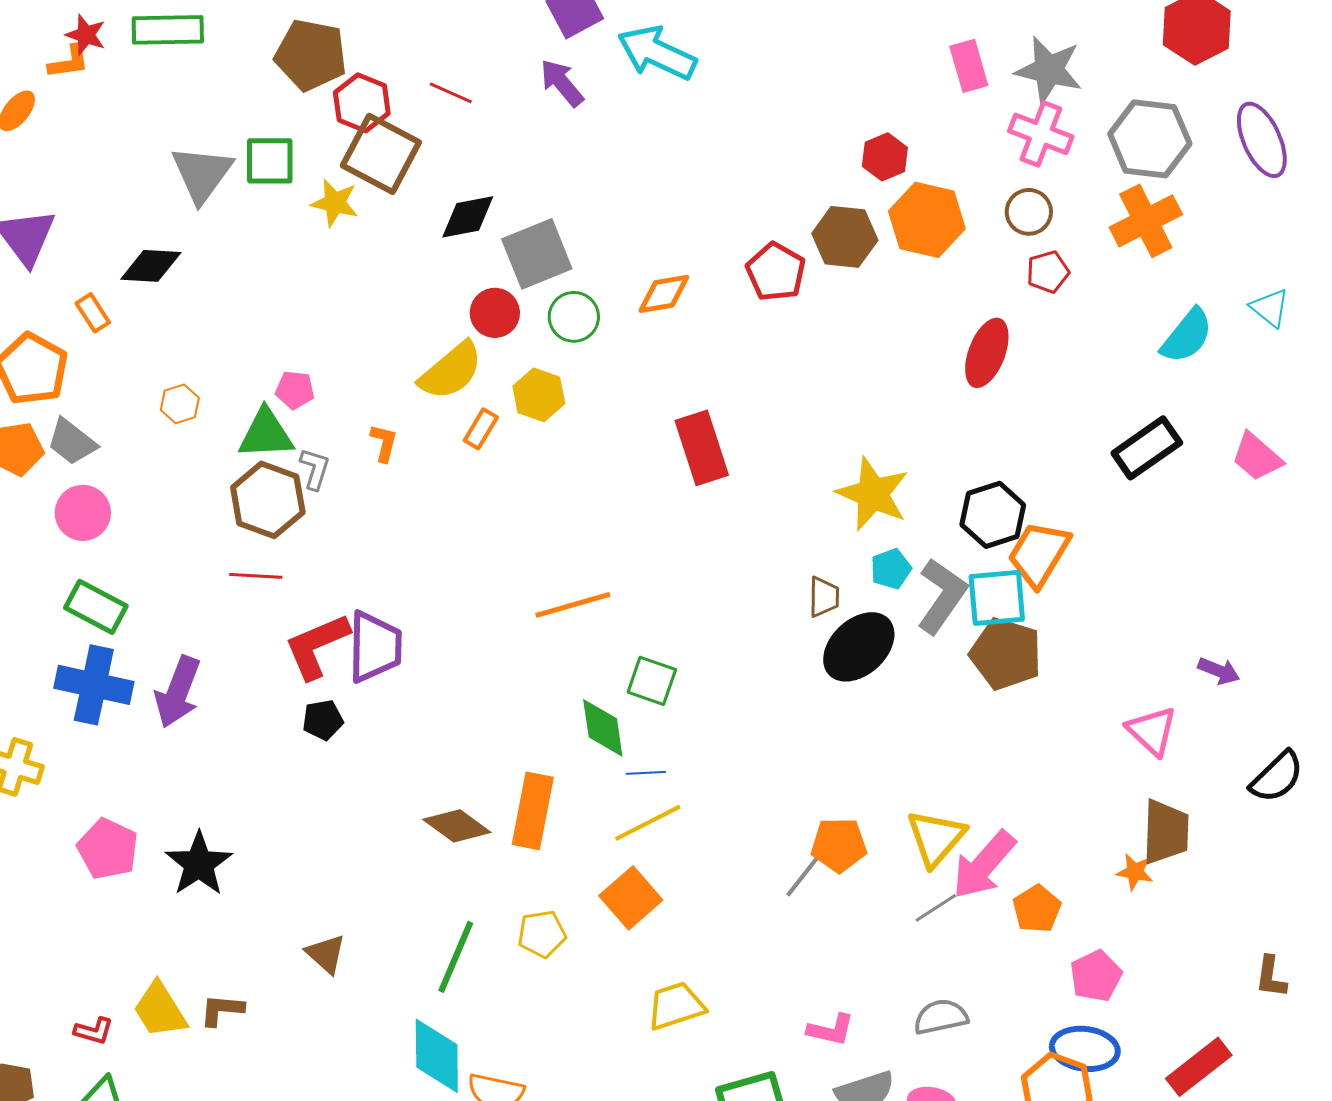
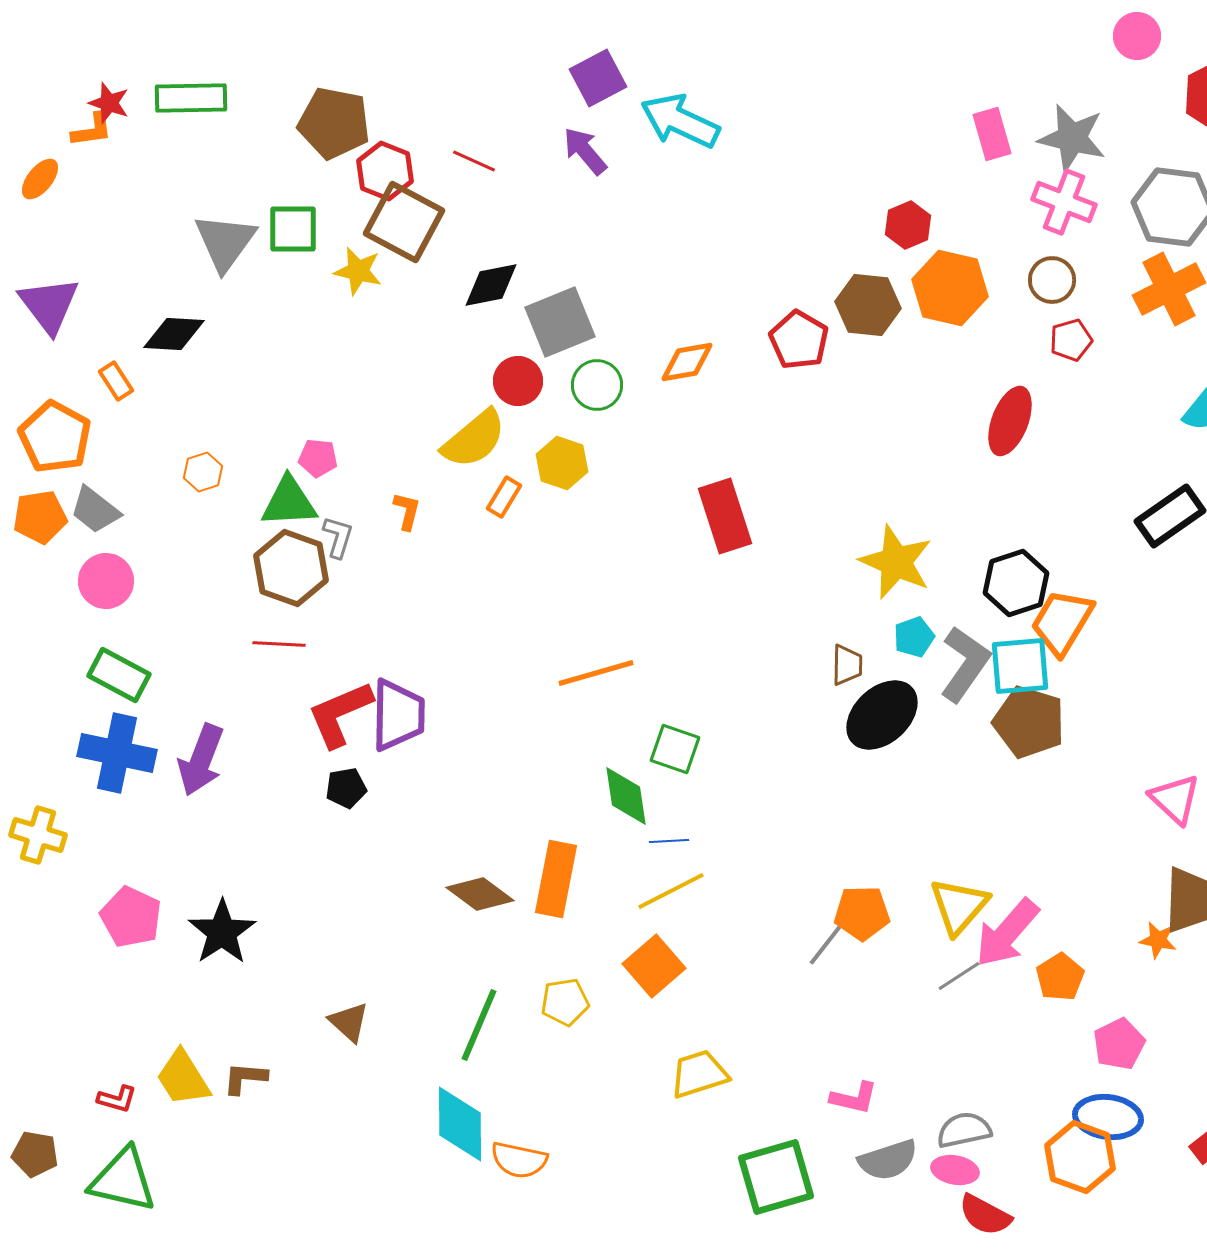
gray semicircle: (941, 1017) -> (964, 1130), moved

